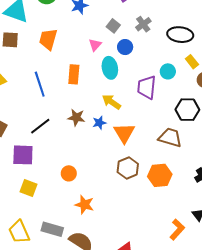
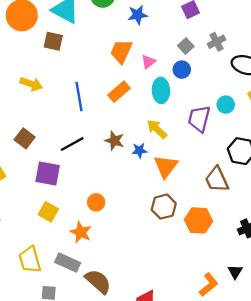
gray cross: (143, 24) -> (216, 42), moved
gray square: (113, 26) -> (186, 46), moved
orange trapezoid: (48, 39) -> (121, 51), moved
orange rectangle: (74, 74) -> (119, 92), turned 36
brown trapezoid: (170, 137) -> (217, 180), turned -140
orange star: (84, 205) -> (81, 232), moved

